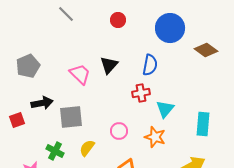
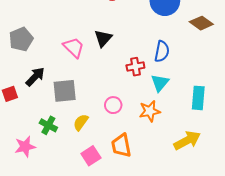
blue semicircle: (150, 65) -> (162, 51), moved
black arrow: (42, 103) -> (35, 77), turned -35
orange star: (155, 137) -> (150, 111), turned -30

